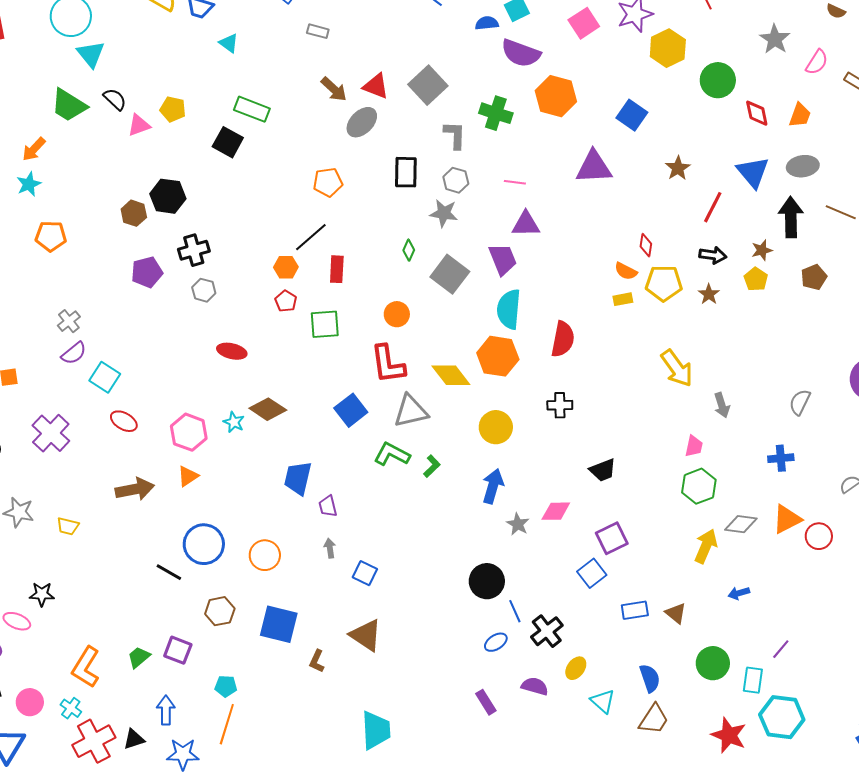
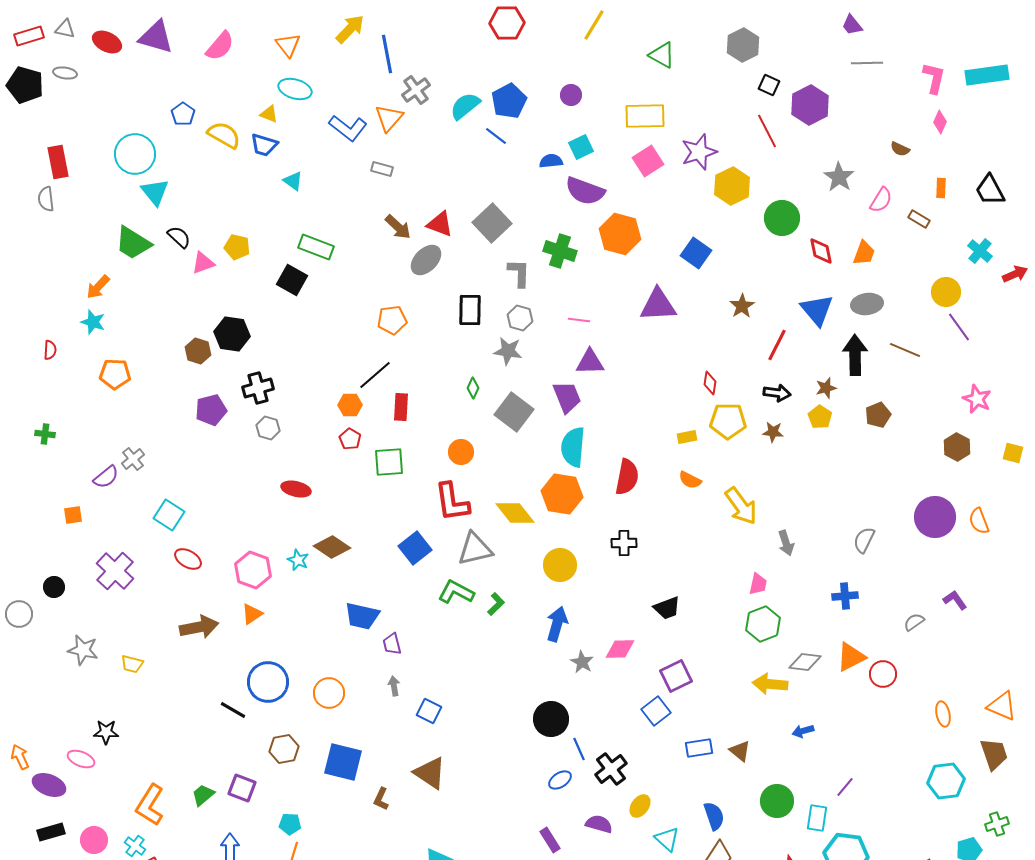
cyan star: (29, 184) -> (93, 322), turned -30
orange semicircle: (626, 271) -> (690, 480), moved
brown star: (709, 294) -> (773, 432), turned -30
purple semicircle: (74, 353) -> (106, 477), moved
blue trapezoid: (298, 478) -> (362, 616), turned -90
yellow arrow: (706, 546) -> (770, 684), turned -108

